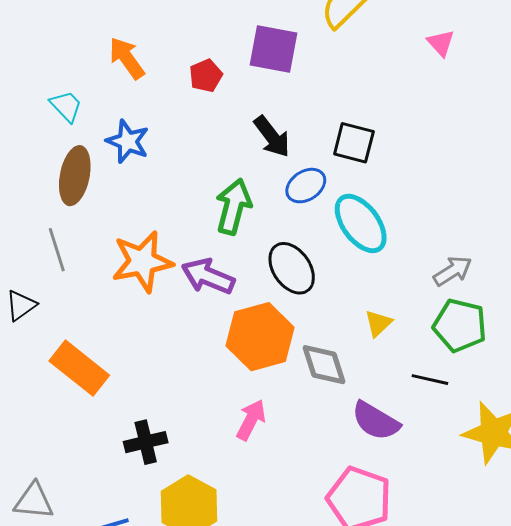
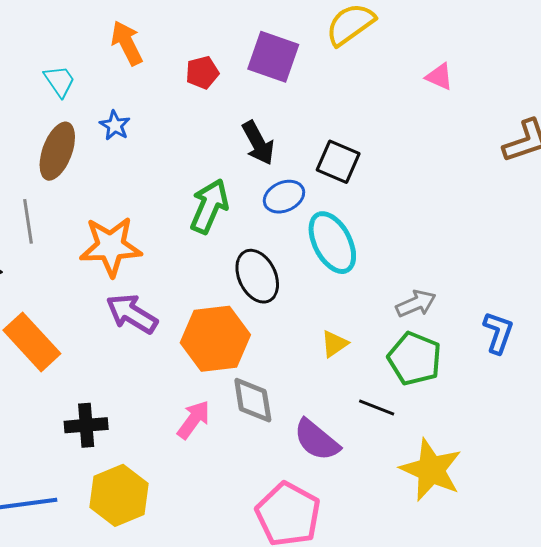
pink triangle: (441, 43) -> (439, 77), turned -32
blue star: (128, 141) -> (115, 125), size x0.7
purple arrow: (208, 276) -> (132, 314), moved
gray diamond: (324, 365) -> (253, 400), moved

